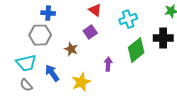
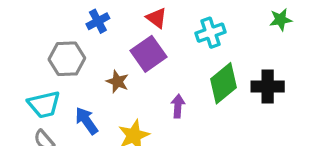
blue cross: (48, 13) -> (98, 21), moved, turned -32
purple square: (90, 32) -> (148, 54), size x1.5
black cross: (163, 38) -> (268, 86), moved

